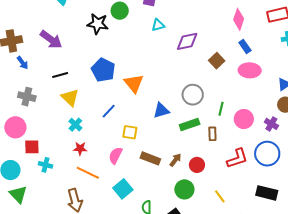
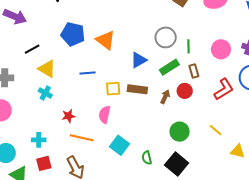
green line: (221, 109) -> (189, 46), moved
blue line: (109, 111) -> (88, 73), turned 56
cyan cross: (75, 125) -> (45, 93), moved
red square: (32, 147) -> (44, 163), moved
brown rectangle: (150, 158) -> (137, 89), moved
brown arrow: (175, 160) -> (165, 97), moved
red circle: (197, 165) -> (185, 91), moved

